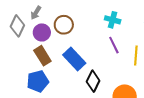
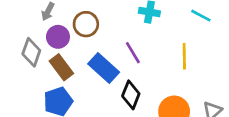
gray diamond: (17, 26) -> (31, 52), moved
purple line: (114, 45) -> (133, 53), moved

